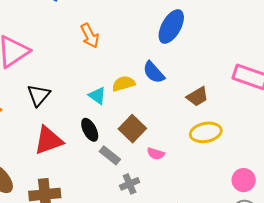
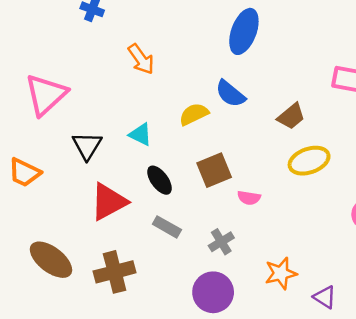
cyan triangle: (97, 96) -> (140, 134), moved
brown square: (132, 129) -> (214, 170), turned 32
gray rectangle: (110, 155) -> (167, 227), moved

